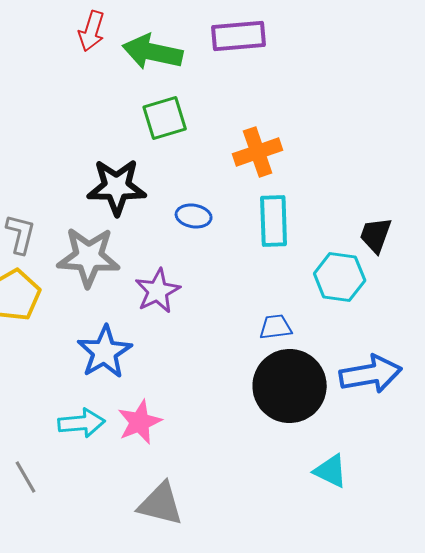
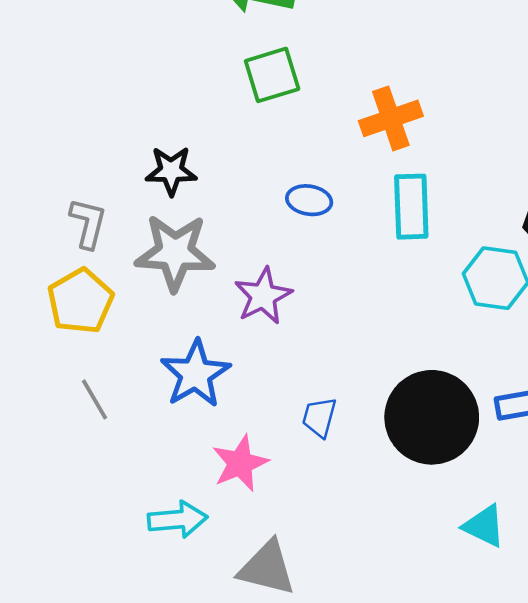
black star: (117, 187) -> (171, 171), moved, size x0.7
blue trapezoid: (276, 327) -> (319, 417), moved, turned -68
cyan arrow: (82, 423) -> (178, 519), moved
gray line: (26, 477) -> (95, 399), moved

